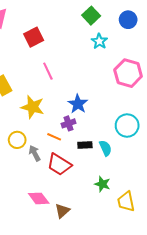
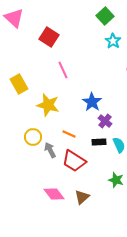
red square: (34, 37) -> (49, 37), turned -30
purple cross: (69, 123) -> (105, 121), moved, turned -32
brown triangle: (62, 211) -> (82, 197), moved

